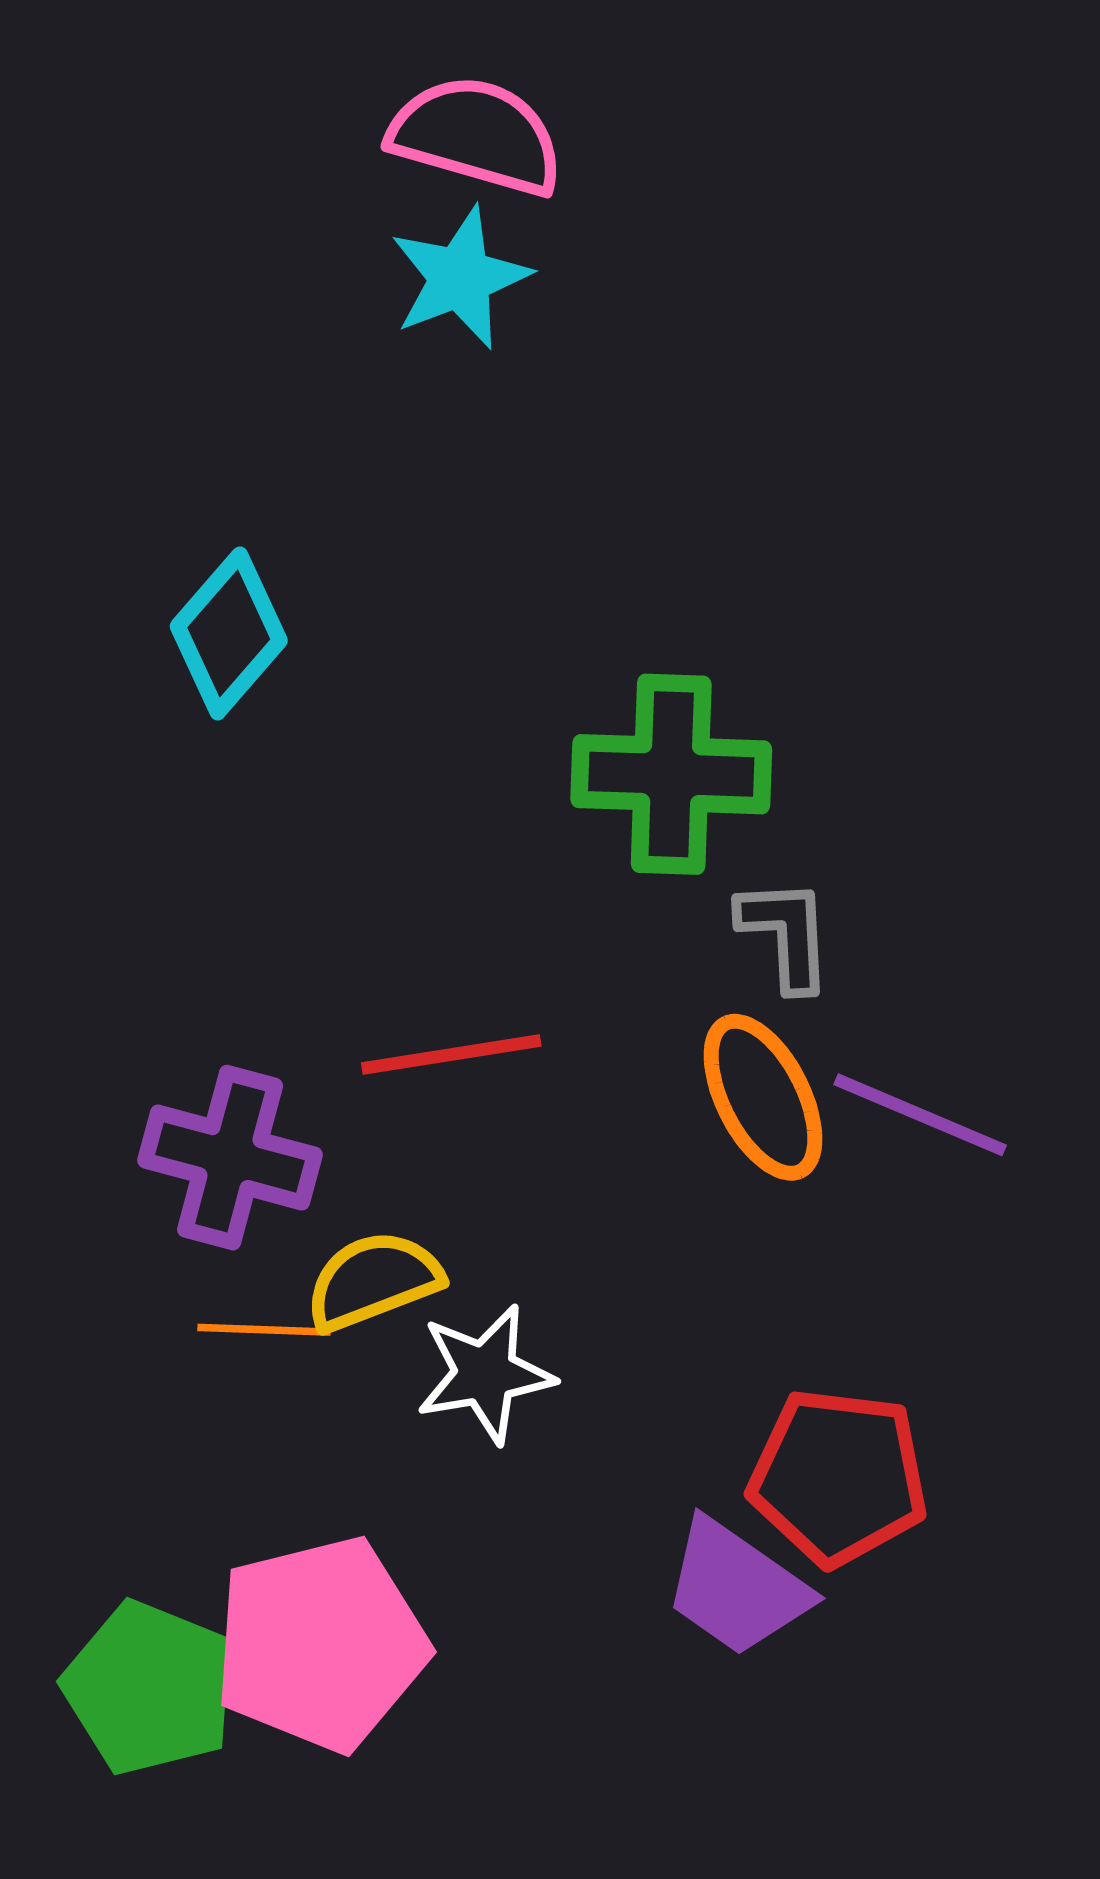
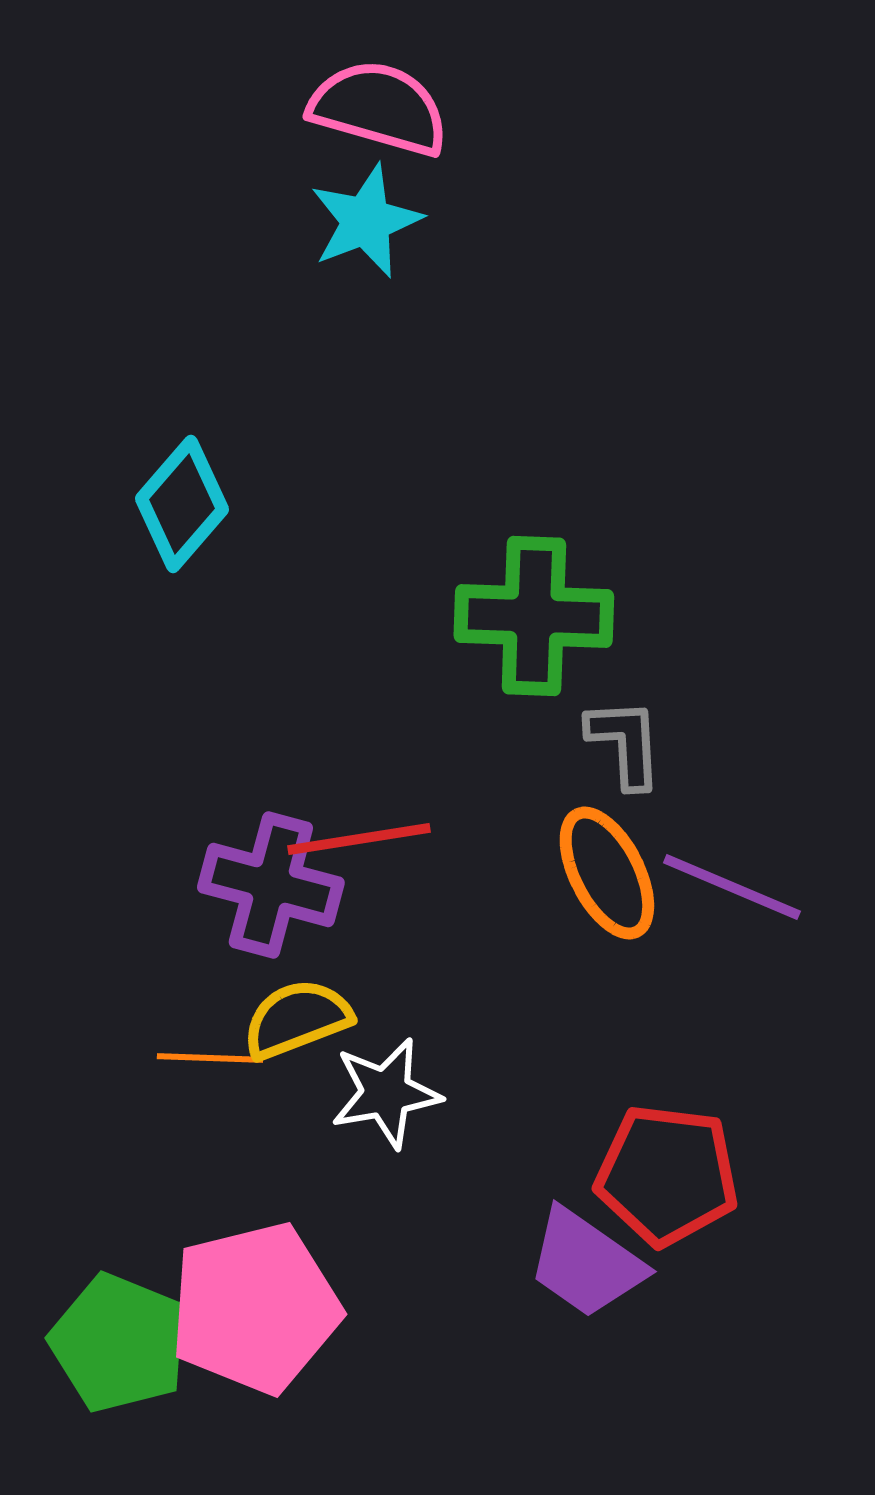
purple cross: (230, 1158) -> (271, 885), moved

